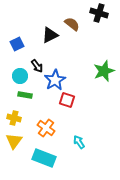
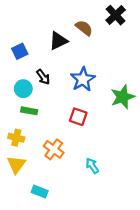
black cross: (99, 13) -> (116, 15), turned 30
green star: (104, 71) -> (123, 97), moved
blue star: (55, 80) -> (83, 79), moved
cyan rectangle: (44, 158) -> (40, 191), moved, size x0.6

